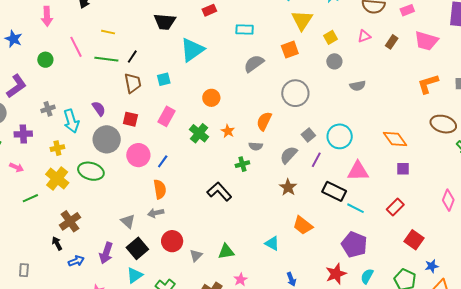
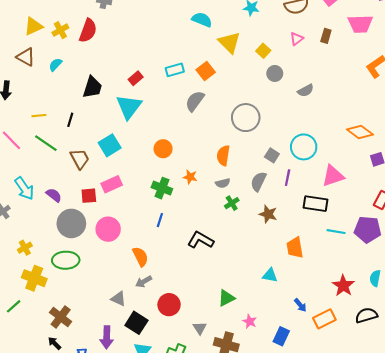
red rectangle: (209, 10) -> (136, 78), moved
black trapezoid: (165, 22) -> (92, 87), turned -60
orange square: (290, 50) -> (206, 71), moved
black line: (132, 57) -> (70, 120), moved
green line: (106, 59) -> (46, 143), turned 45
cyan square: (164, 79) -> (110, 145), size x1.5
pink rectangle: (166, 116) -> (112, 184), moved, turned 54
cyan arrow: (71, 121) -> (24, 188), moved
blue line: (163, 161) -> (160, 220), moved
green cross: (242, 164) -> (232, 203), moved
cyan line: (355, 208) -> (336, 232), moved
orange trapezoid: (303, 225) -> (295, 248), turned 60
purple pentagon: (354, 245) -> (368, 229), moved
gray triangle: (196, 255) -> (200, 328), moved

